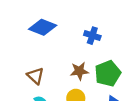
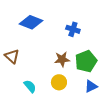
brown triangle: (36, 76) -> (12, 56), moved

